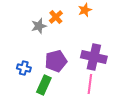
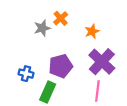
orange star: (85, 10) -> (92, 31), moved
purple cross: (94, 57) -> (102, 62), turned 30

